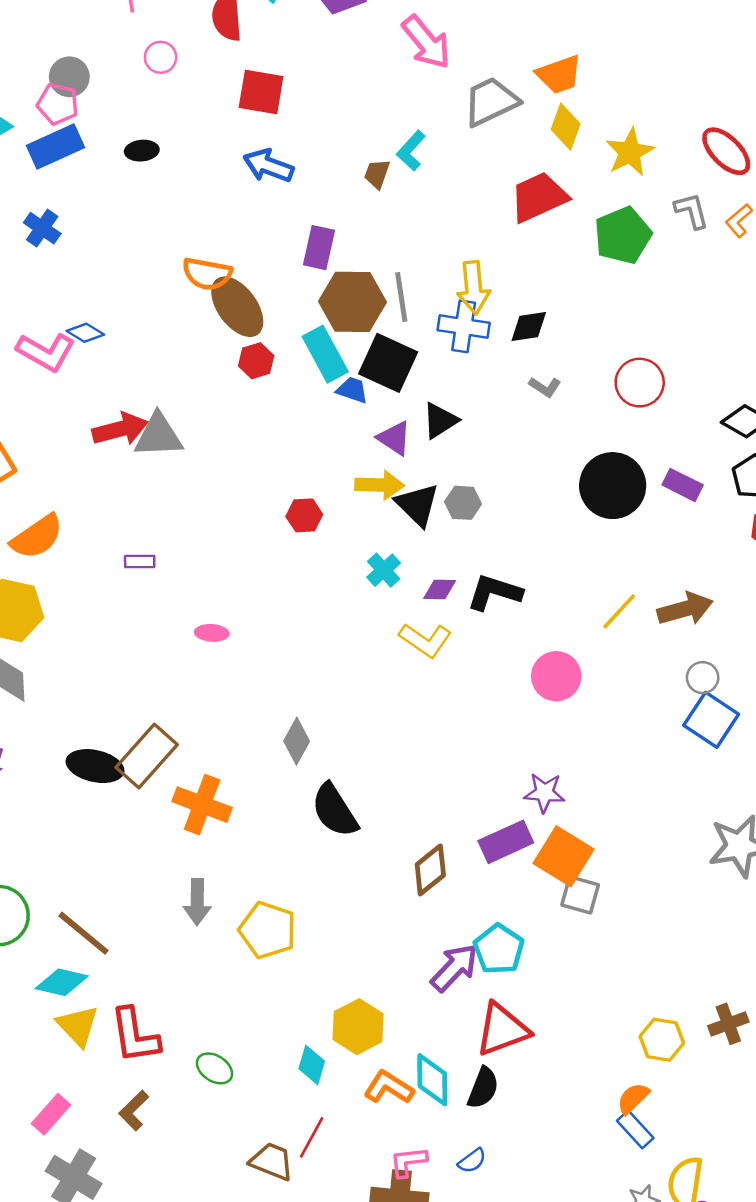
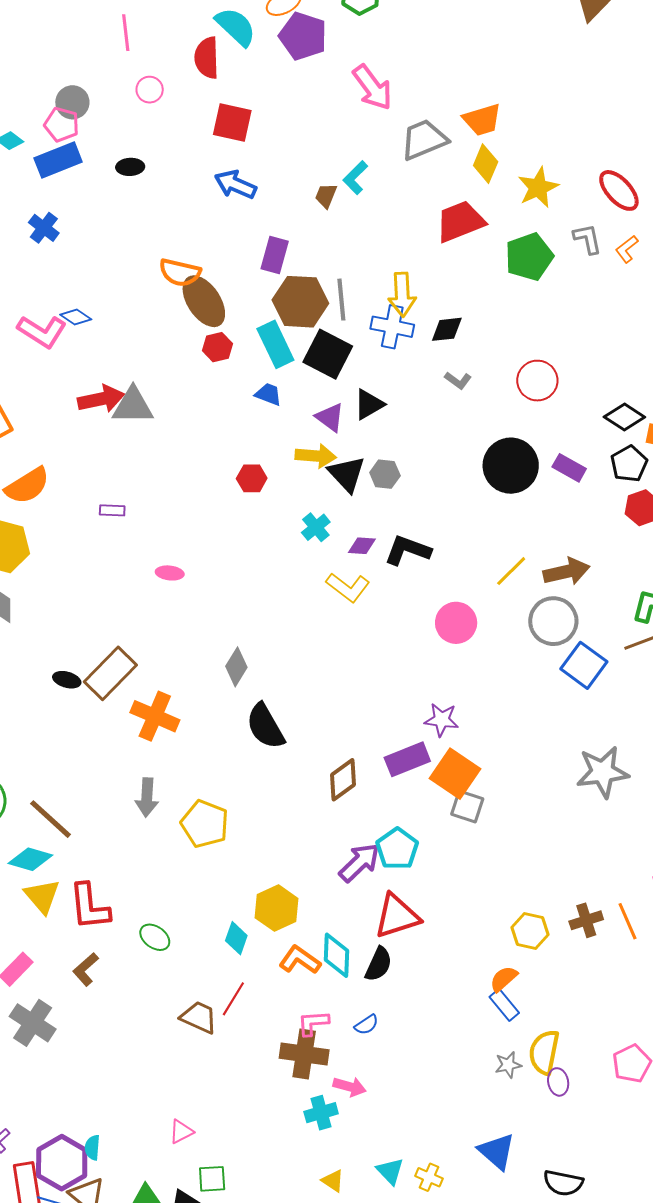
blue trapezoid: (352, 390) -> (268, 394), moved
gray circle: (703, 678) -> (553, 621), moved, size x1.8
black ellipse: (95, 766) -> (67, 680), size x0.6

